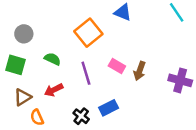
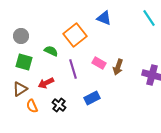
green semicircle: (52, 59) -> (51, 51), moved
green square: (15, 65) -> (24, 62), moved
black cross: (81, 116) -> (59, 105), moved

